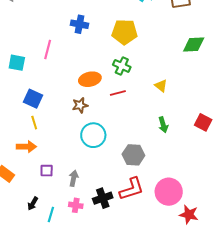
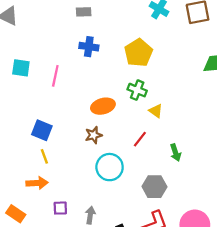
yellow pentagon: (125, 32) -> (138, 53), turned -30
cyan square: (17, 63) -> (21, 68), moved
yellow triangle: (161, 86) -> (156, 111), moved
red line: (118, 93) -> (140, 139), moved, turned -35
green arrow: (163, 125) -> (176, 153), moved

